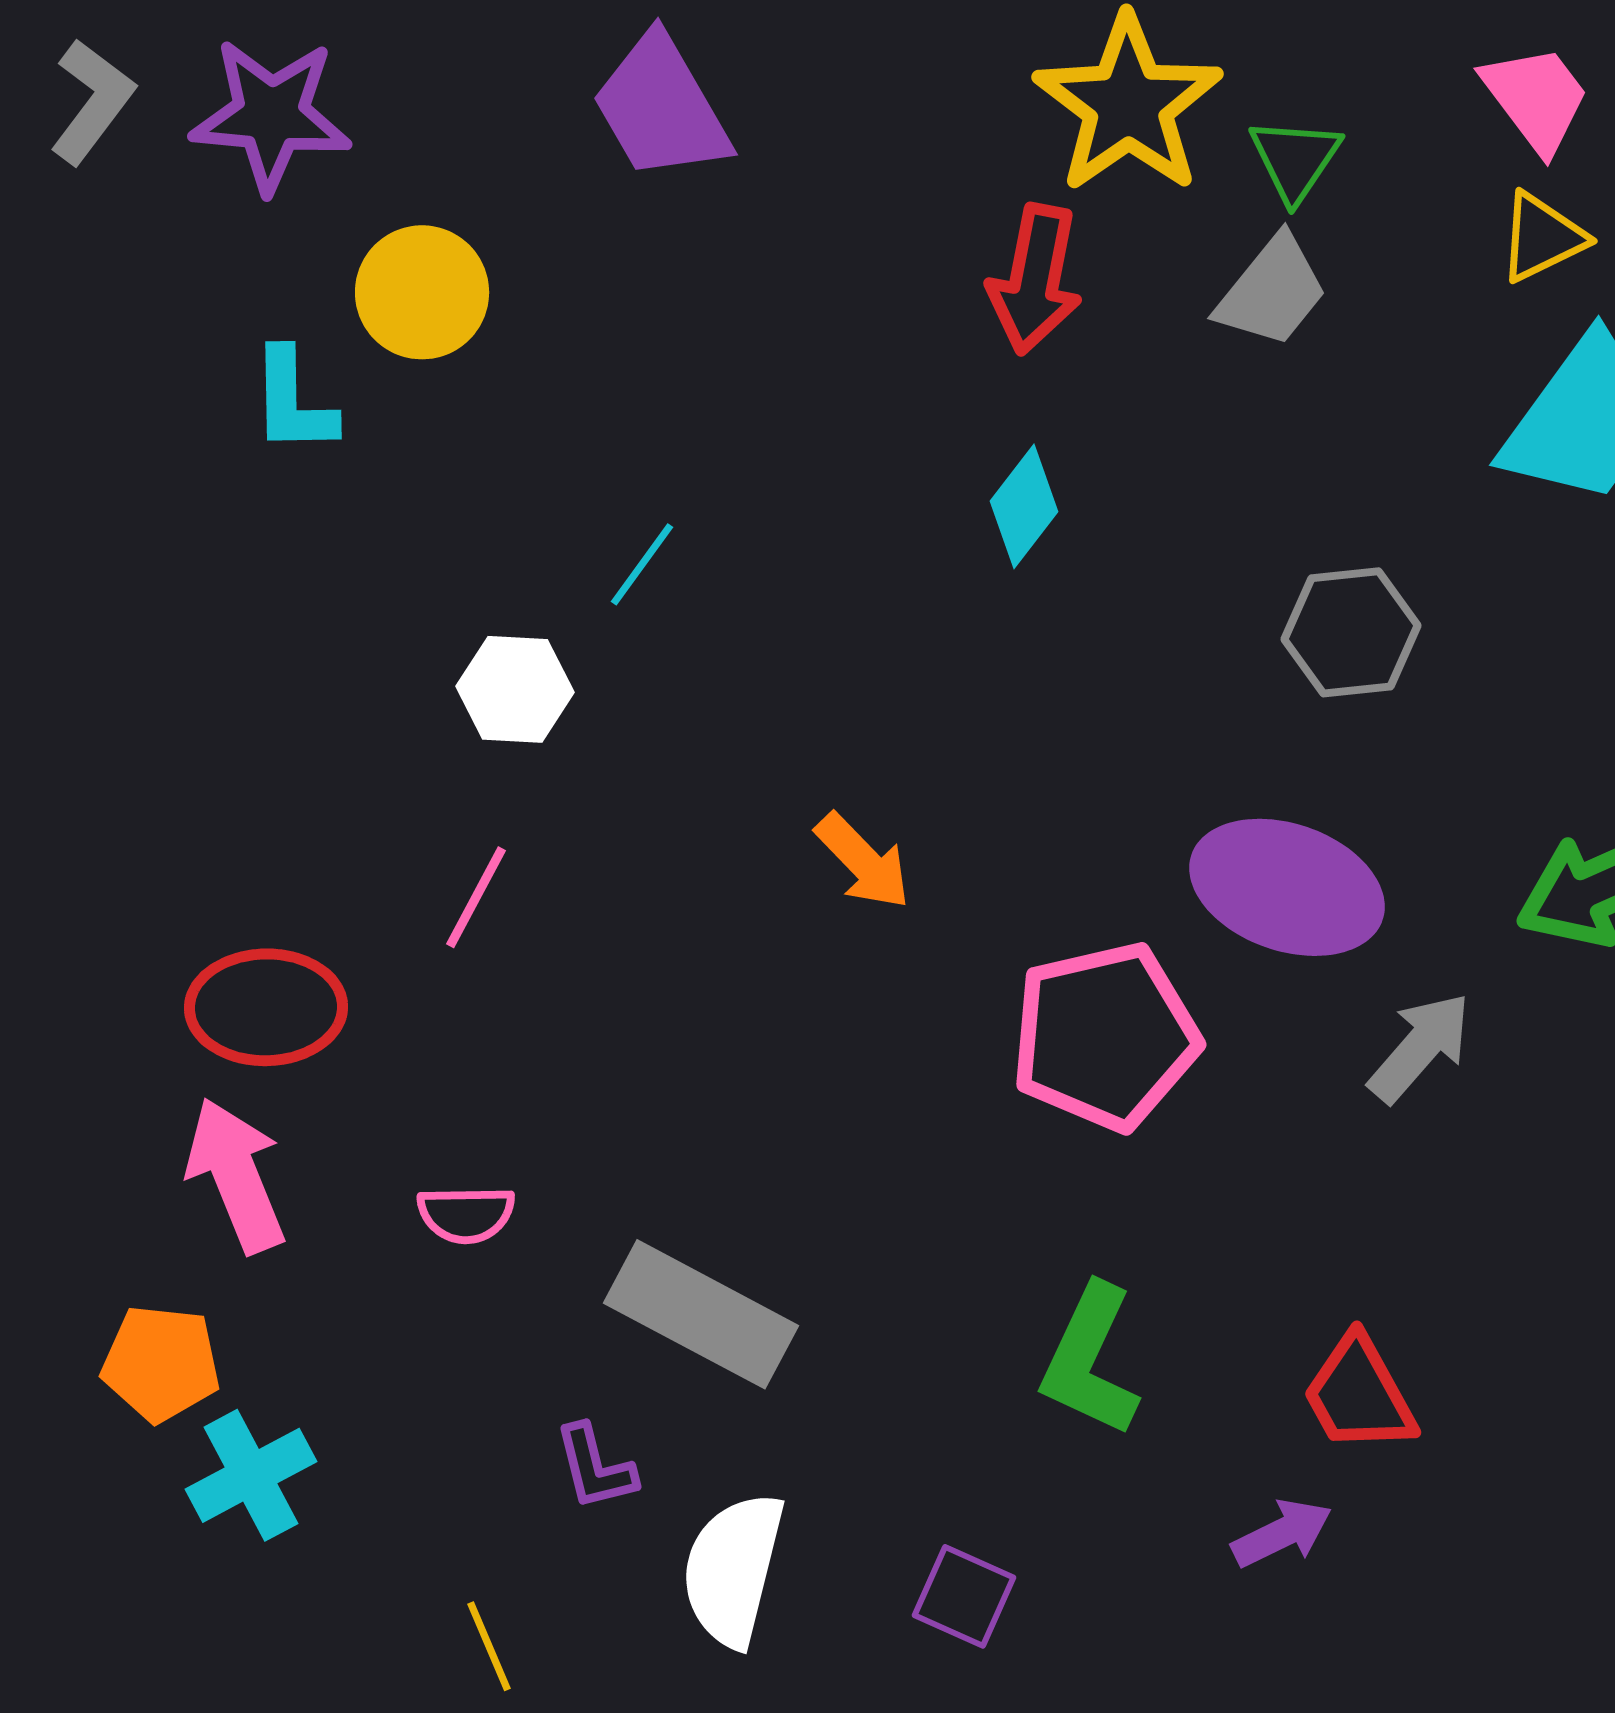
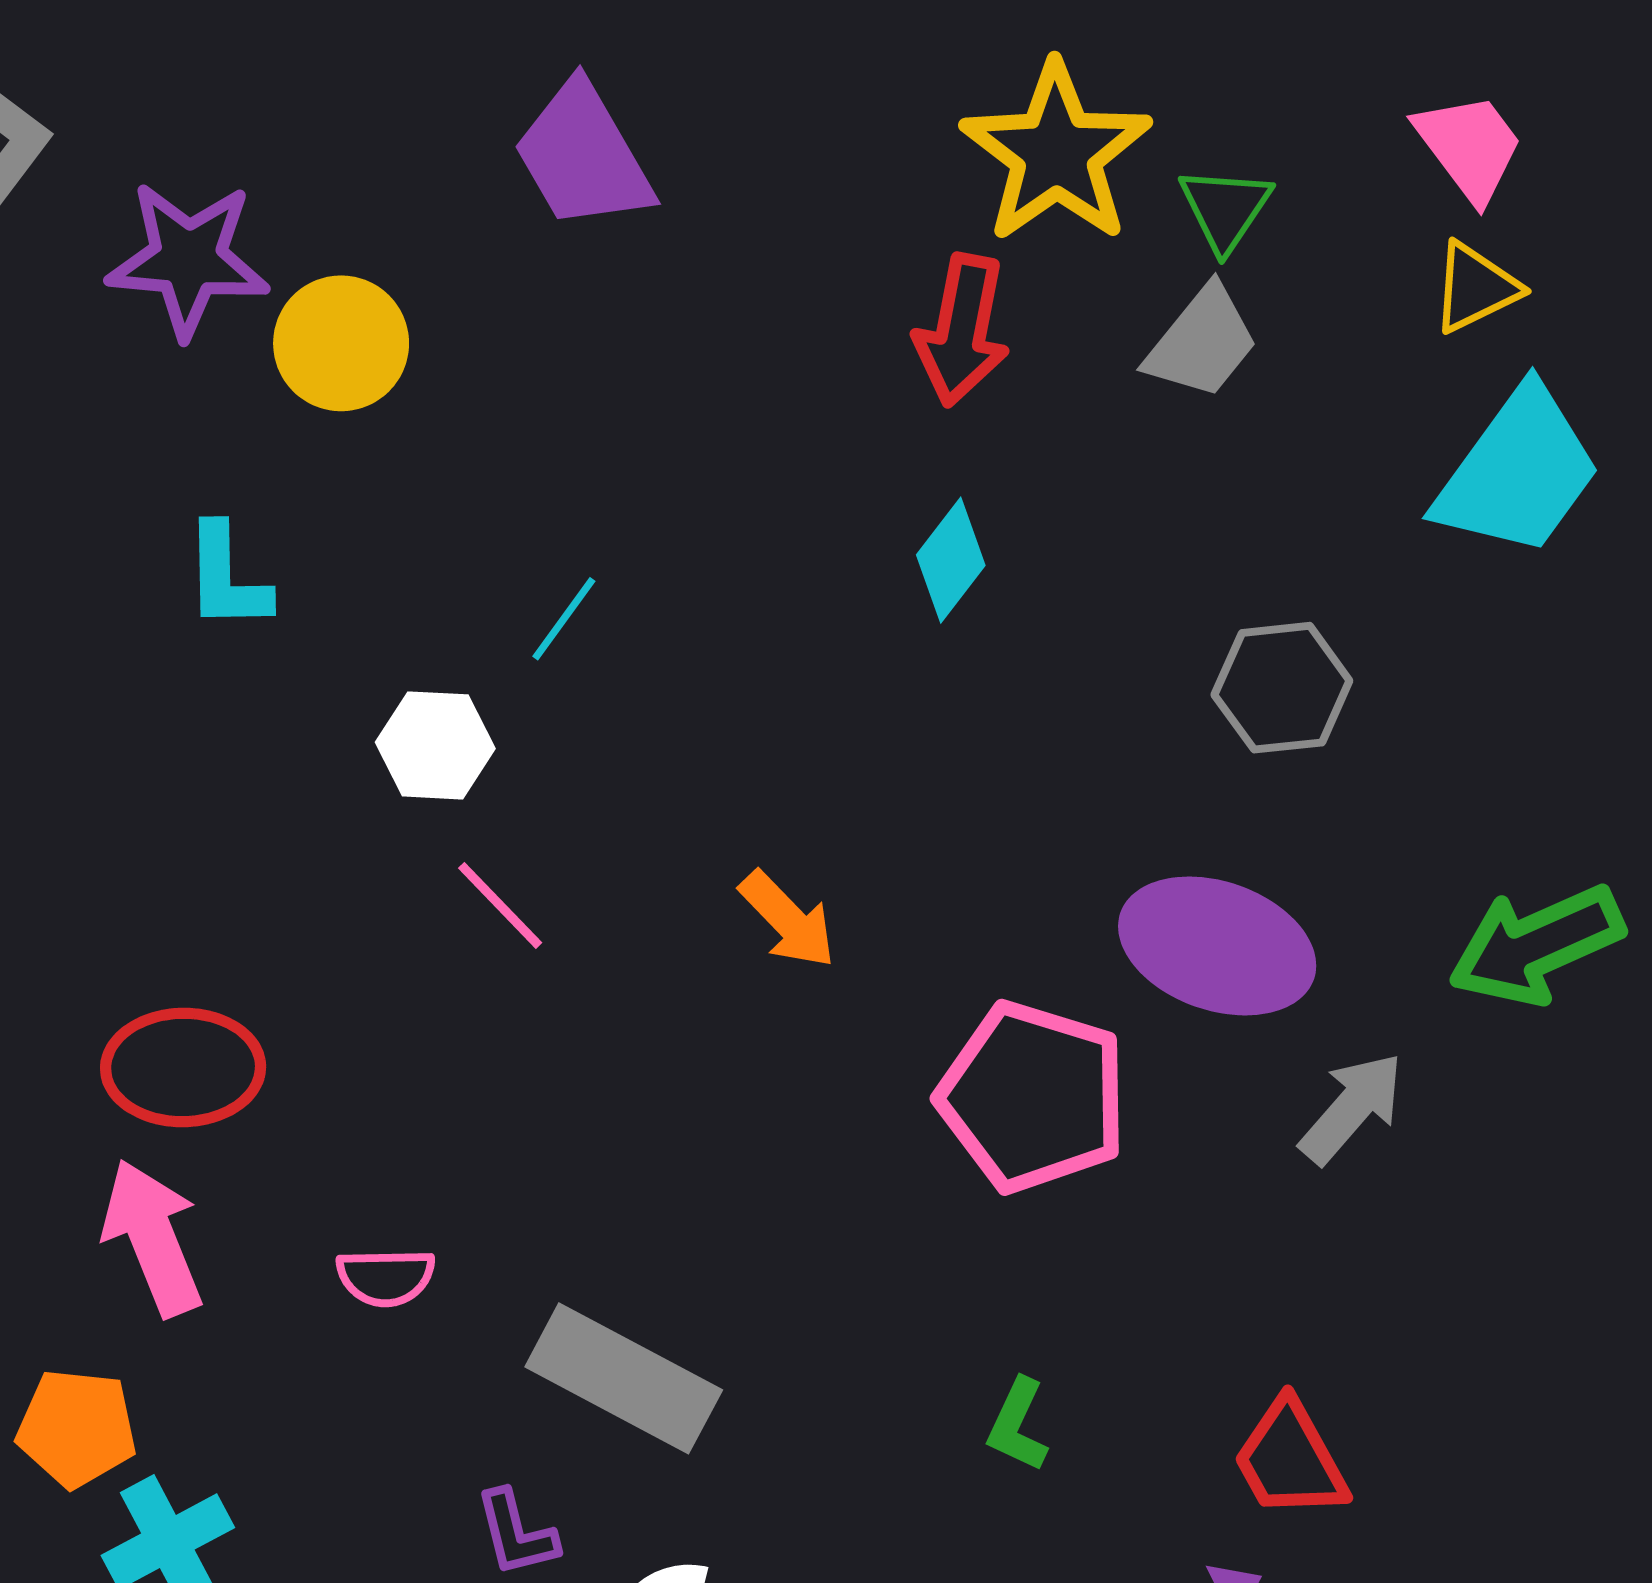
purple star: (271, 115) -> (188, 259), moved
cyan L-shape: (293, 401) -> (227, 577), moved
pink line: (476, 897) -> (500, 905), moved, turned -72
pink pentagon: (1105, 1036) -> (1033, 1097), turned 30
green L-shape: (1090, 1360) -> (1018, 1425), size x0.6

